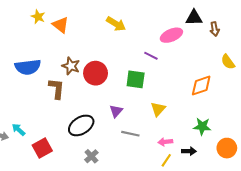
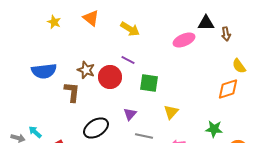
orange triangle: (61, 25) -> (91, 18), moved
purple line: (151, 56) -> (128, 60), moved
orange diamond: (201, 85) -> (228, 89), moved

